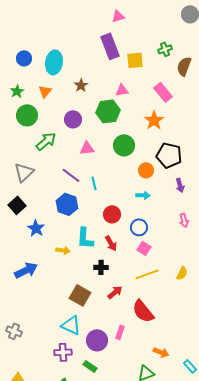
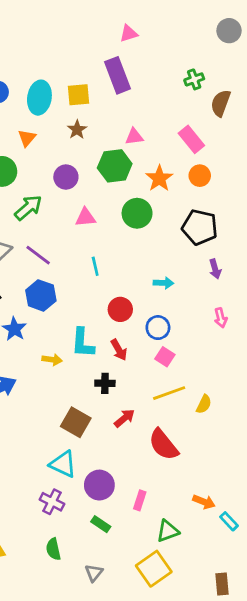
yellow square: (135, 60) -> (78, 95), moved
orange star: (154, 120) -> (159, 178), moved
orange circle: (146, 170) -> (200, 176), moved
purple line: (71, 175) -> (38, 255), moved
blue hexagon: (67, 204) -> (41, 295), moved
yellow semicircle: (182, 273) -> (204, 404), moved
pink rectangle: (120, 332) -> (140, 500), moved
purple cross: (63, 352) -> (52, 502), turned 30
orange arrow: (161, 352) -> (204, 502), moved
green rectangle: (90, 366) -> (101, 524), moved

